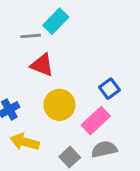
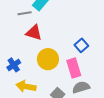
pink rectangle: (96, 121) -> (74, 68), turned -60

